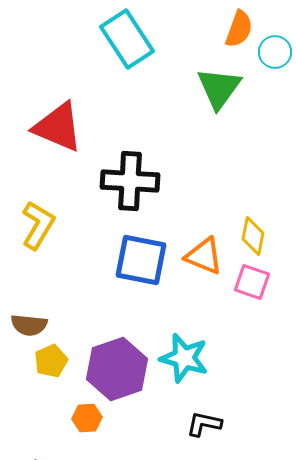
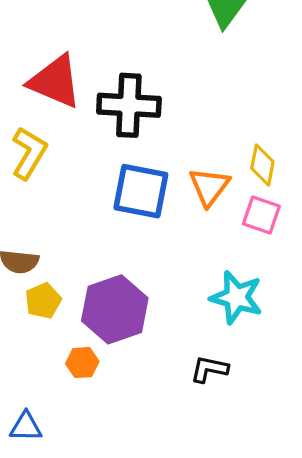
red triangle: (58, 127) -> (55, 81), moved
orange triangle: (204, 256) -> (209, 187), turned 45
cyan star: (184, 358) -> (236, 297), moved

